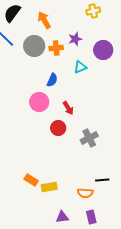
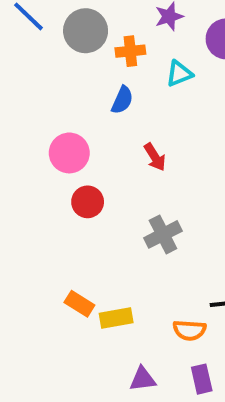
orange cross: (56, 48) -> (130, 51), moved
pink circle: (39, 102) -> (69, 153), moved
red circle: (58, 128) -> (88, 202), moved
gray cross: (89, 138) -> (163, 234), moved

